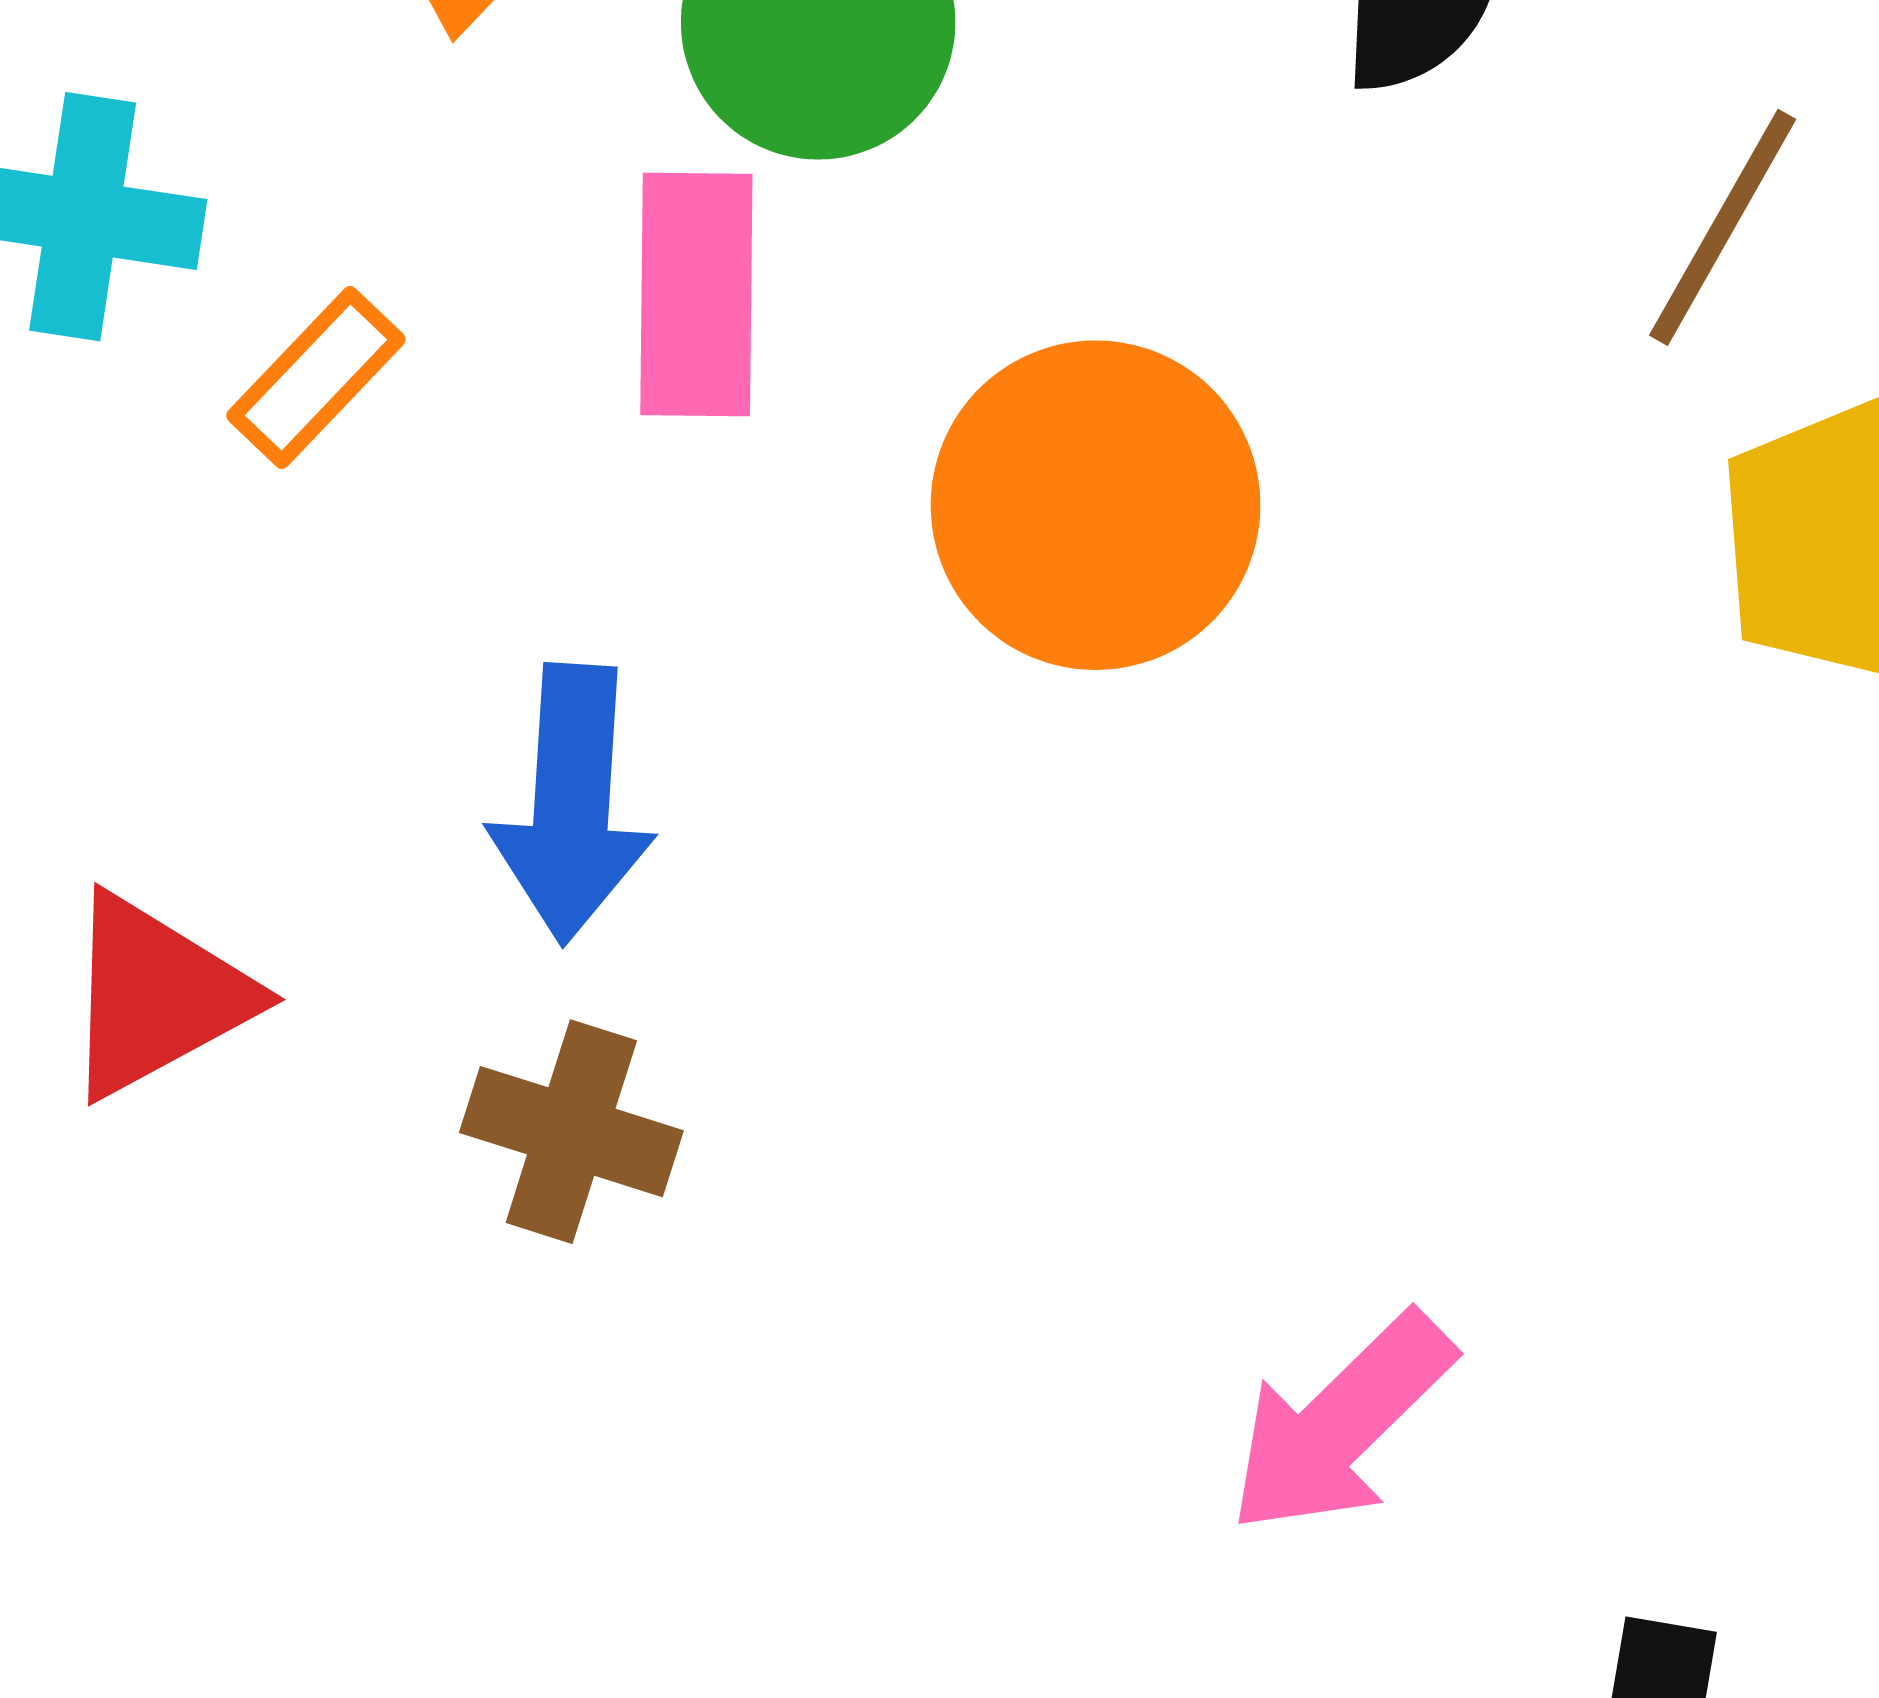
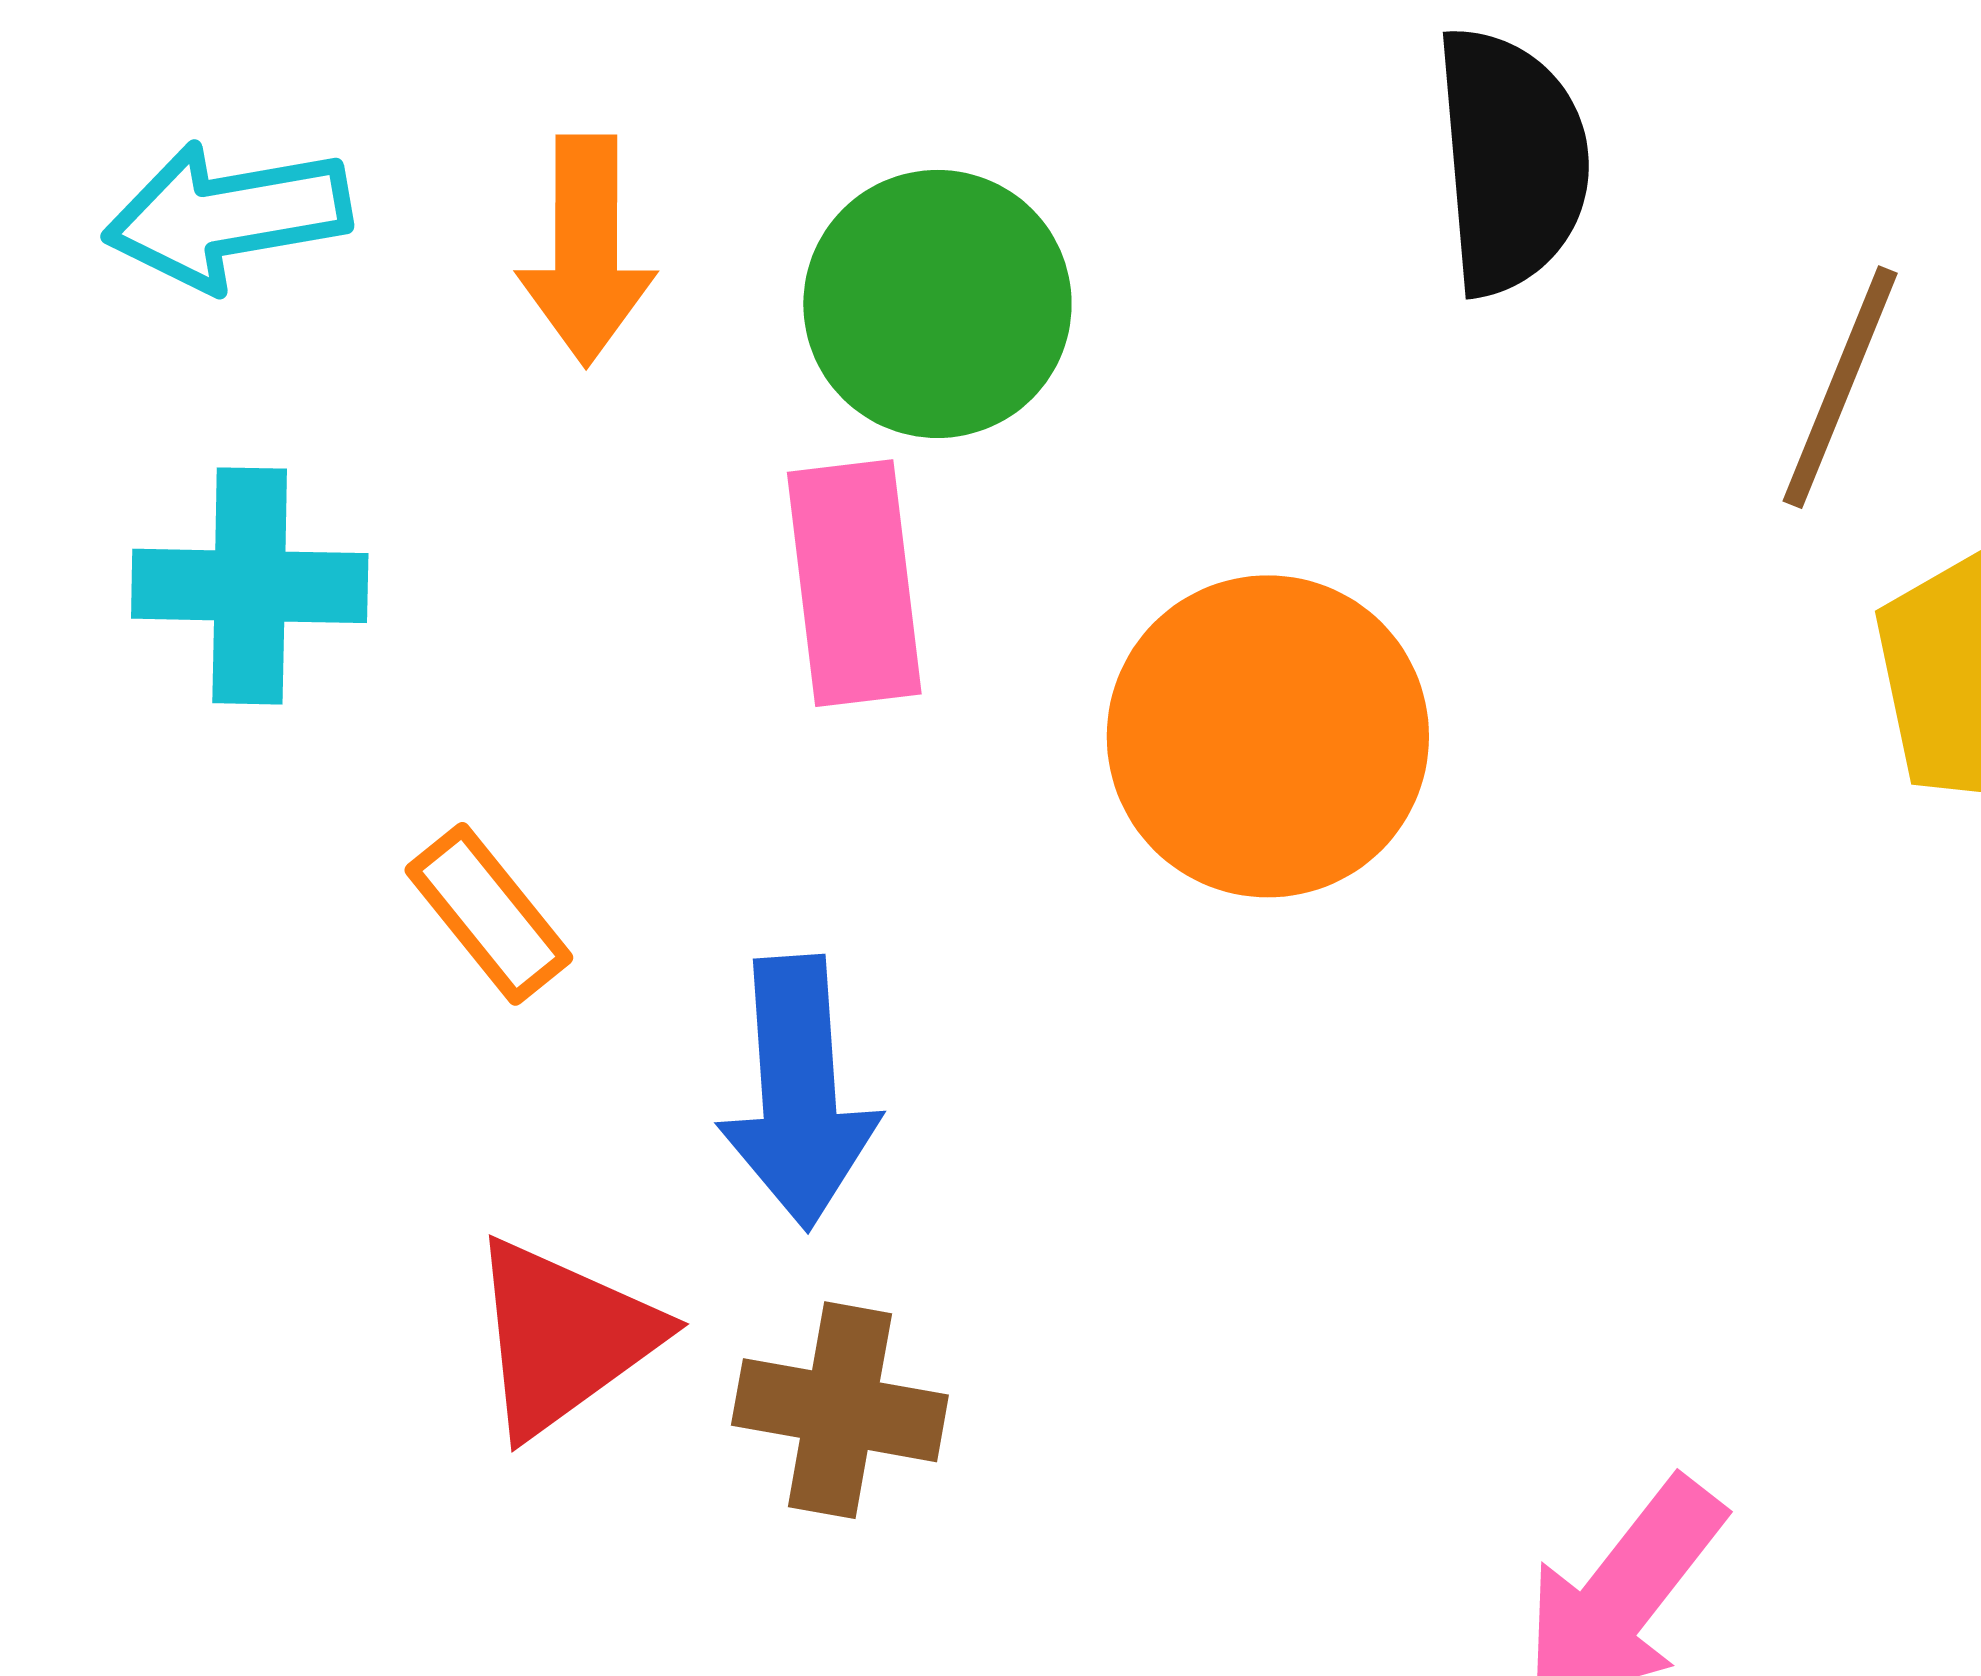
orange rectangle: (316, 377) -> (489, 914), moved, turned -75
red triangle: (156, 996) -> (563, 1337), moved

